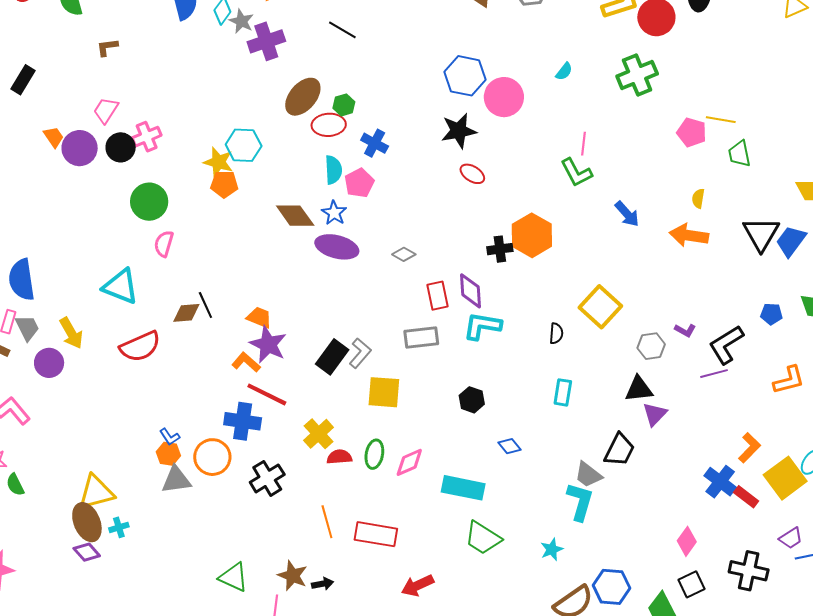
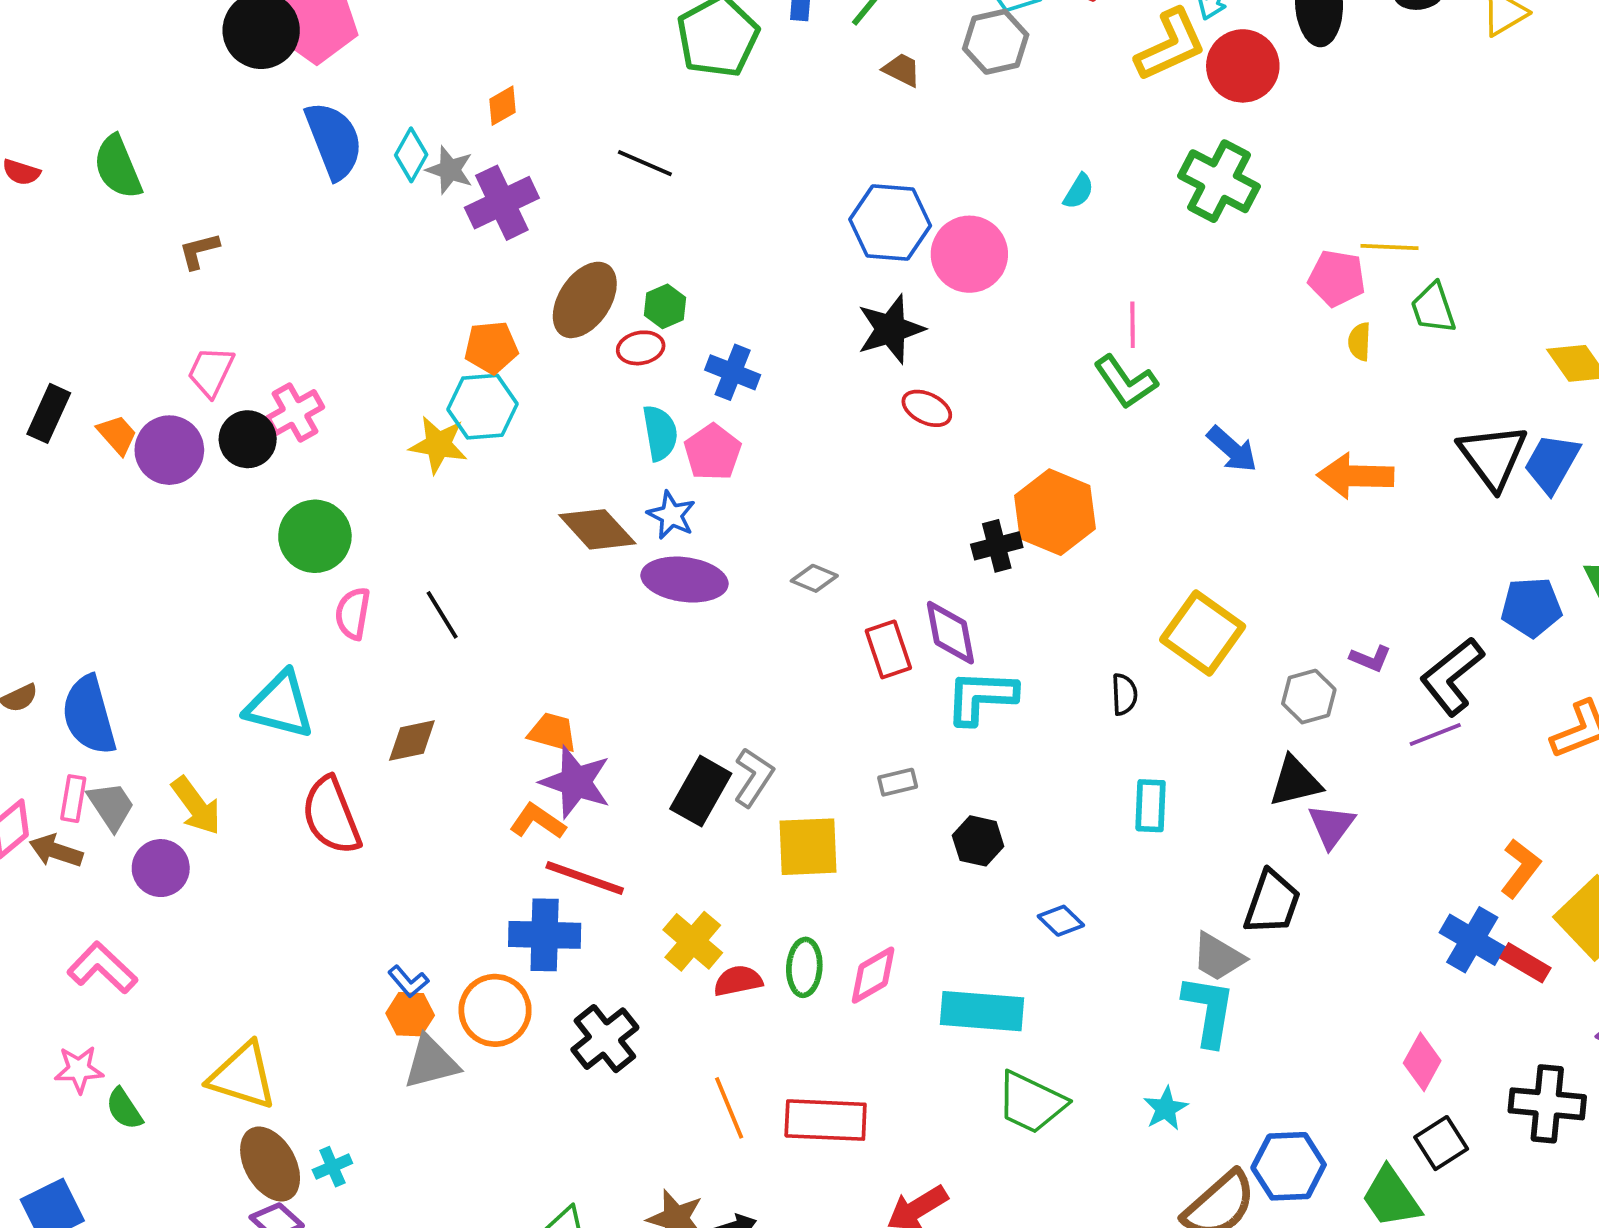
green cross: (637, 75) -> (1219, 181), turned -33
black rectangle: (23, 80) -> (49, 413), moved
red ellipse: (329, 125) -> (641, 348), size x0.7
orange pentagon: (224, 184) -> (491, 347), moved
yellow semicircle: (698, 198) -> (1360, 342), moved
black line: (205, 305) -> (442, 615), moved
blue pentagon: (771, 314) -> (1531, 607), size x1.4
gray rectangle: (421, 337) -> (898, 782), moved, size x0.6
red semicircle: (140, 347) -> (331, 816), turned 99
yellow triangle: (96, 492) -> (243, 1076), moved, turned 39

